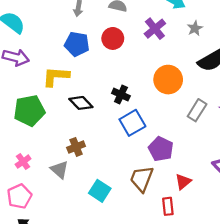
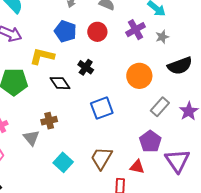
gray star: (195, 28) -> (162, 37), moved
black cross: (121, 95) -> (86, 67), moved
purple pentagon: (161, 149) -> (150, 141), moved
red triangle: (183, 182) -> (137, 167), turned 42

